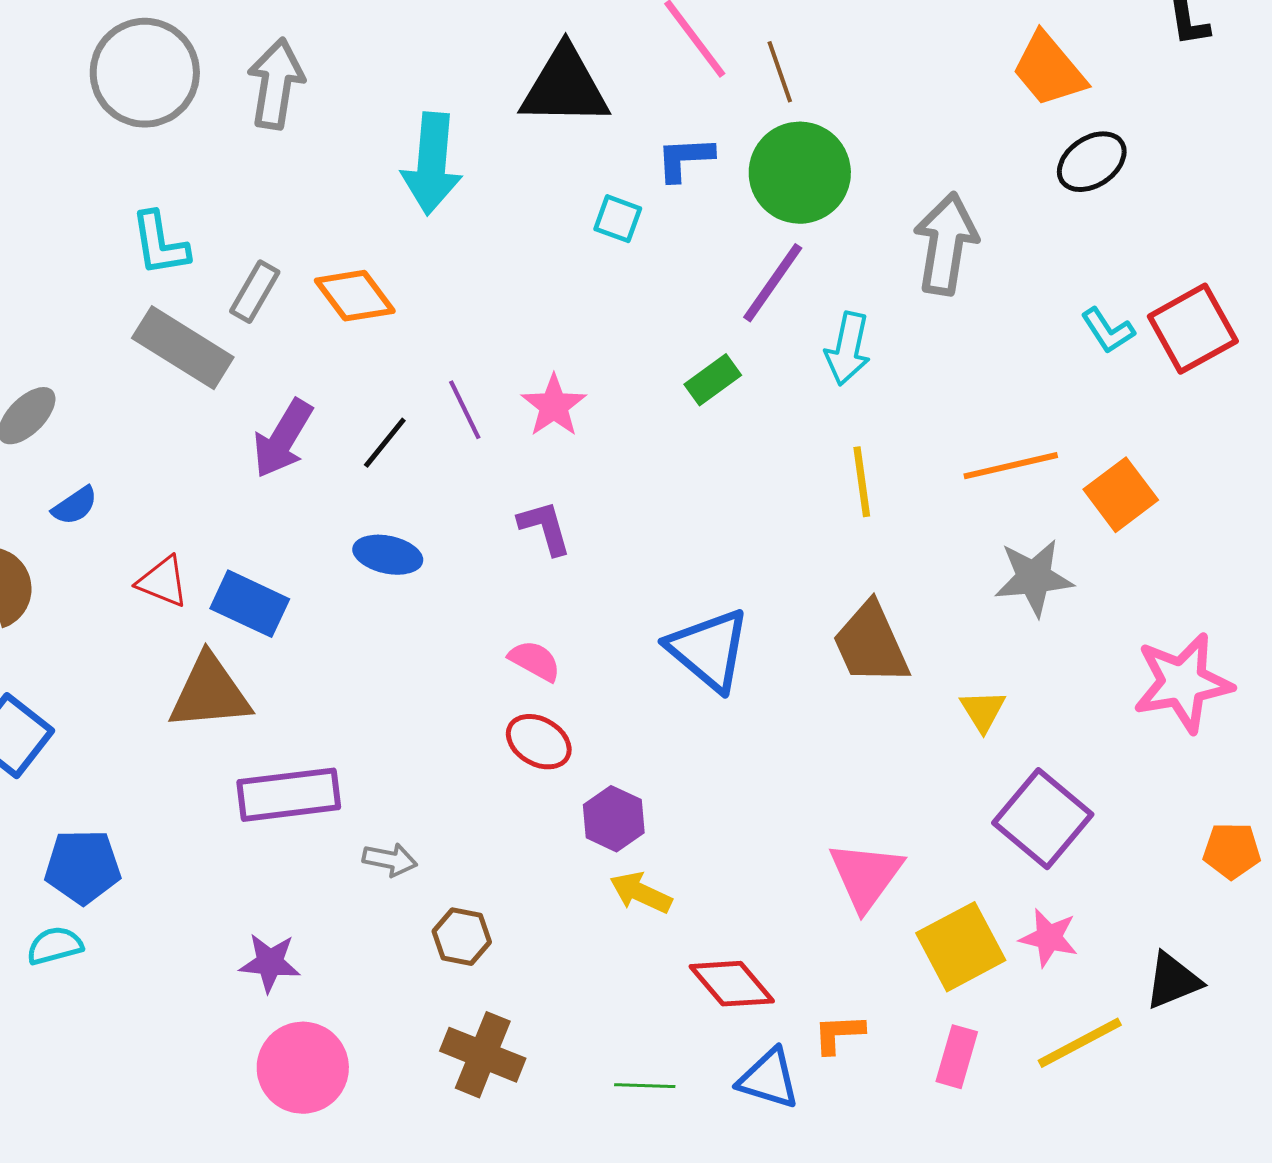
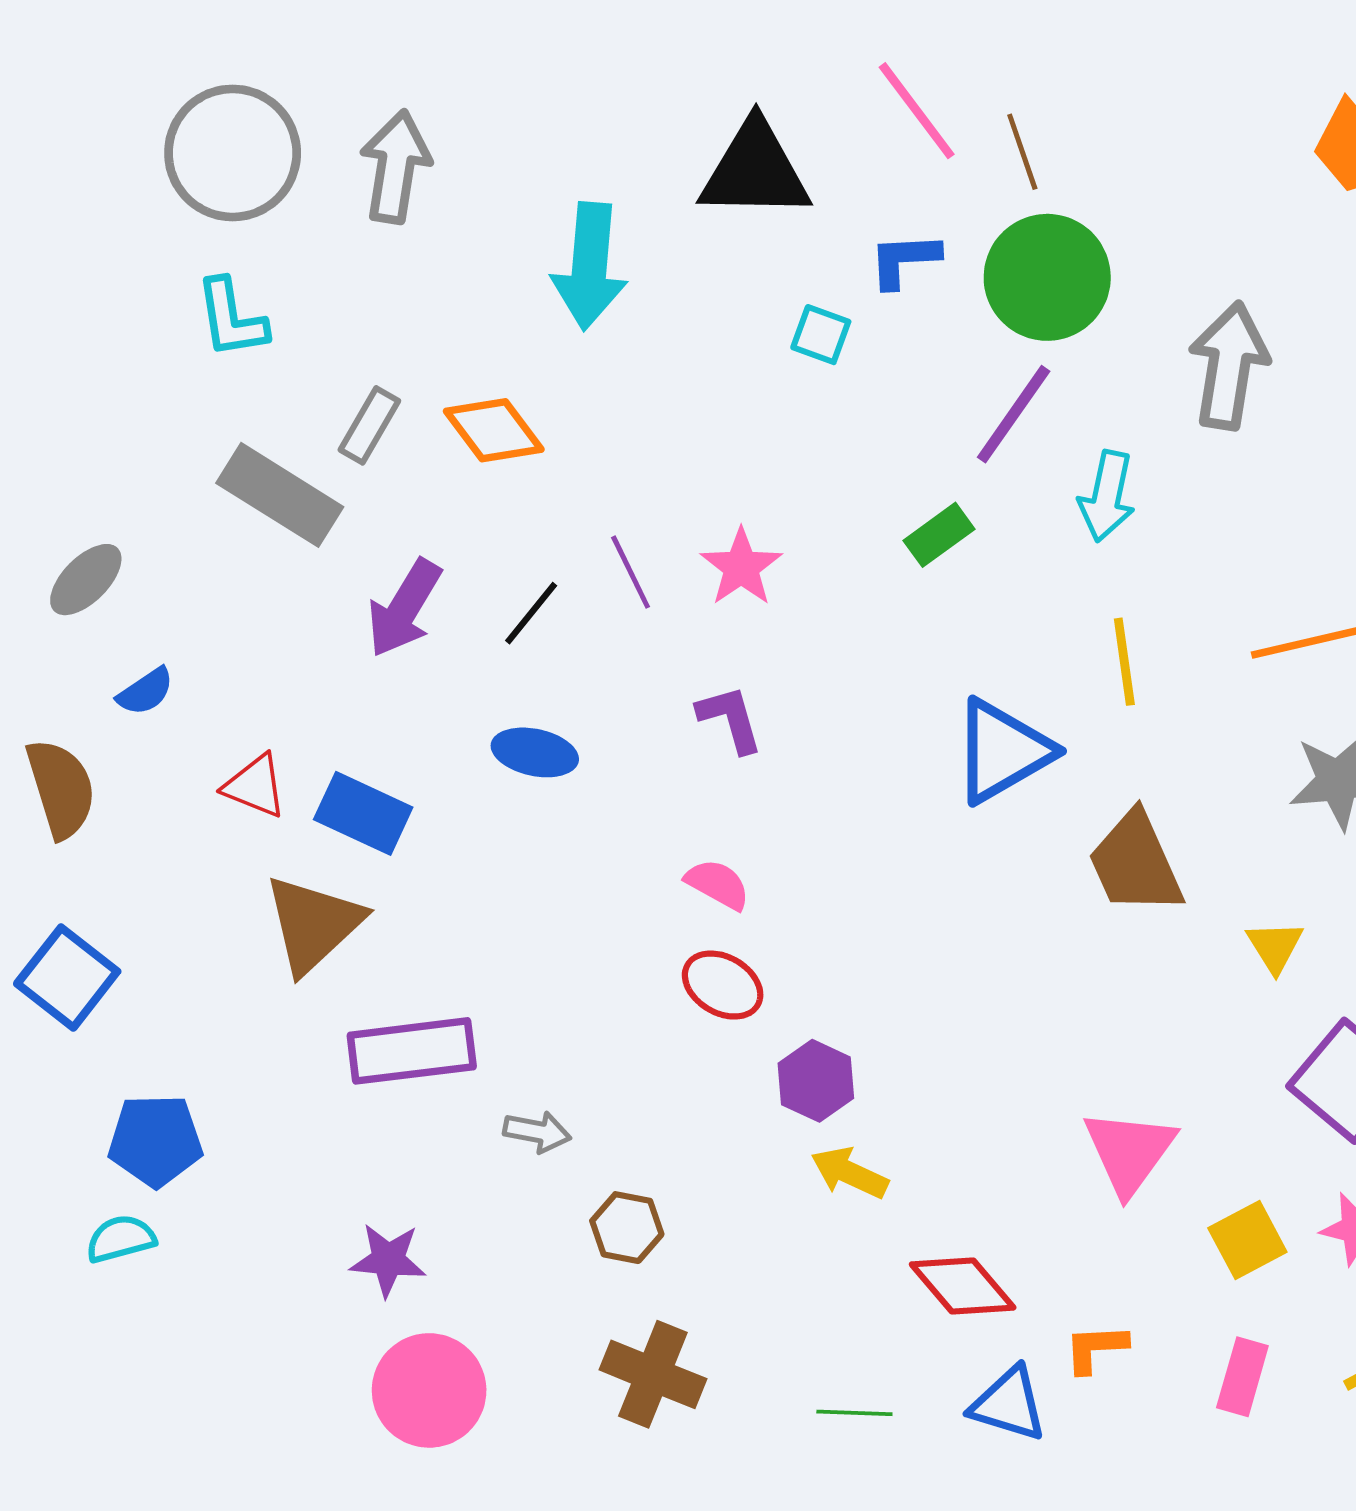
cyan L-shape: (160, 244) -> (231, 318), moved
blue triangle: (709, 650) -> (1002, 751), moved, turned 50
brown triangle: (210, 693) -> (313, 924), turned -38
yellow square: (961, 947) -> (1247, 1240), size x0.7

